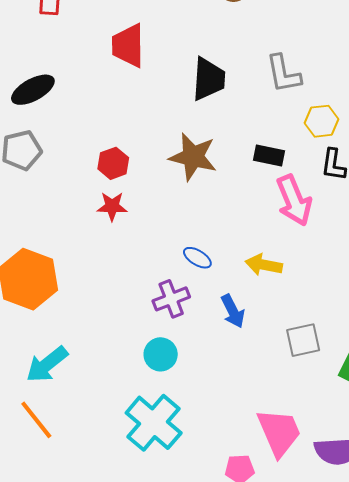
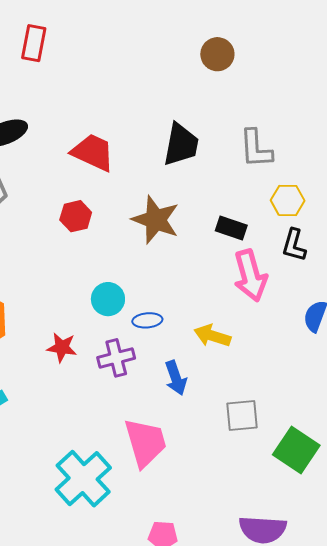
red trapezoid: (128, 46) -> (93, 152), moved, turned 108
red star: (112, 206) -> (62, 347), moved
blue ellipse: (197, 258) -> (147, 320), turned -44
cyan circle: (161, 354) -> (108, 299), moved
pink trapezoid: (279, 432) -> (145, 443), moved

